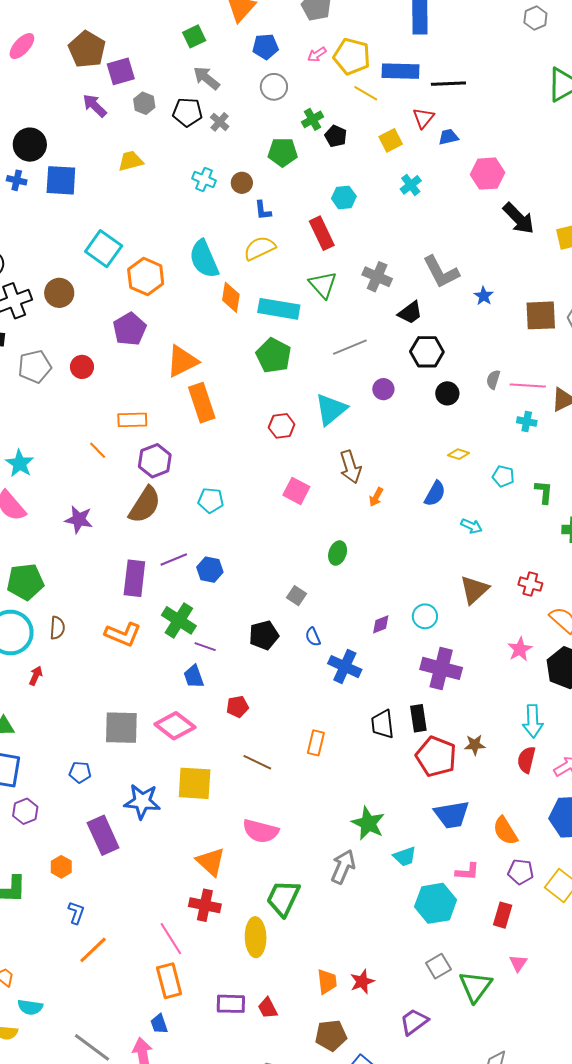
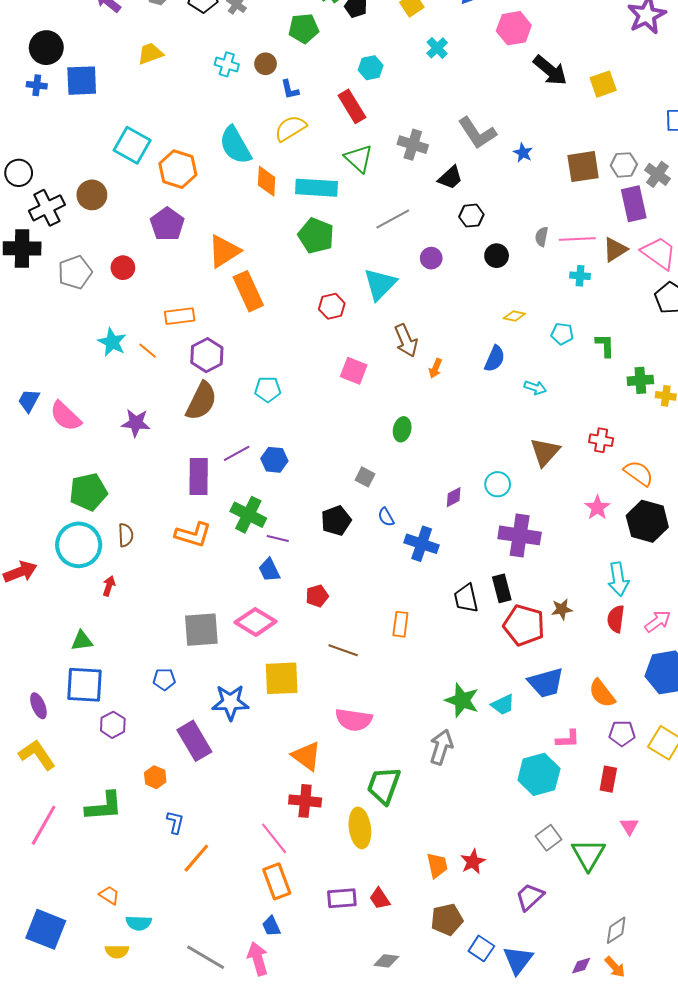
black hexagon: (427, 352) -> (471, 216), size x0.7
cyan star: (20, 463) -> (112, 342), moved
cyan trapezoid: (405, 857) -> (503, 705), moved

